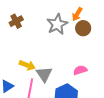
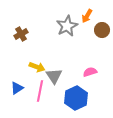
brown cross: (16, 21) -> (21, 34), moved
brown circle: (83, 28) -> (102, 30), moved

